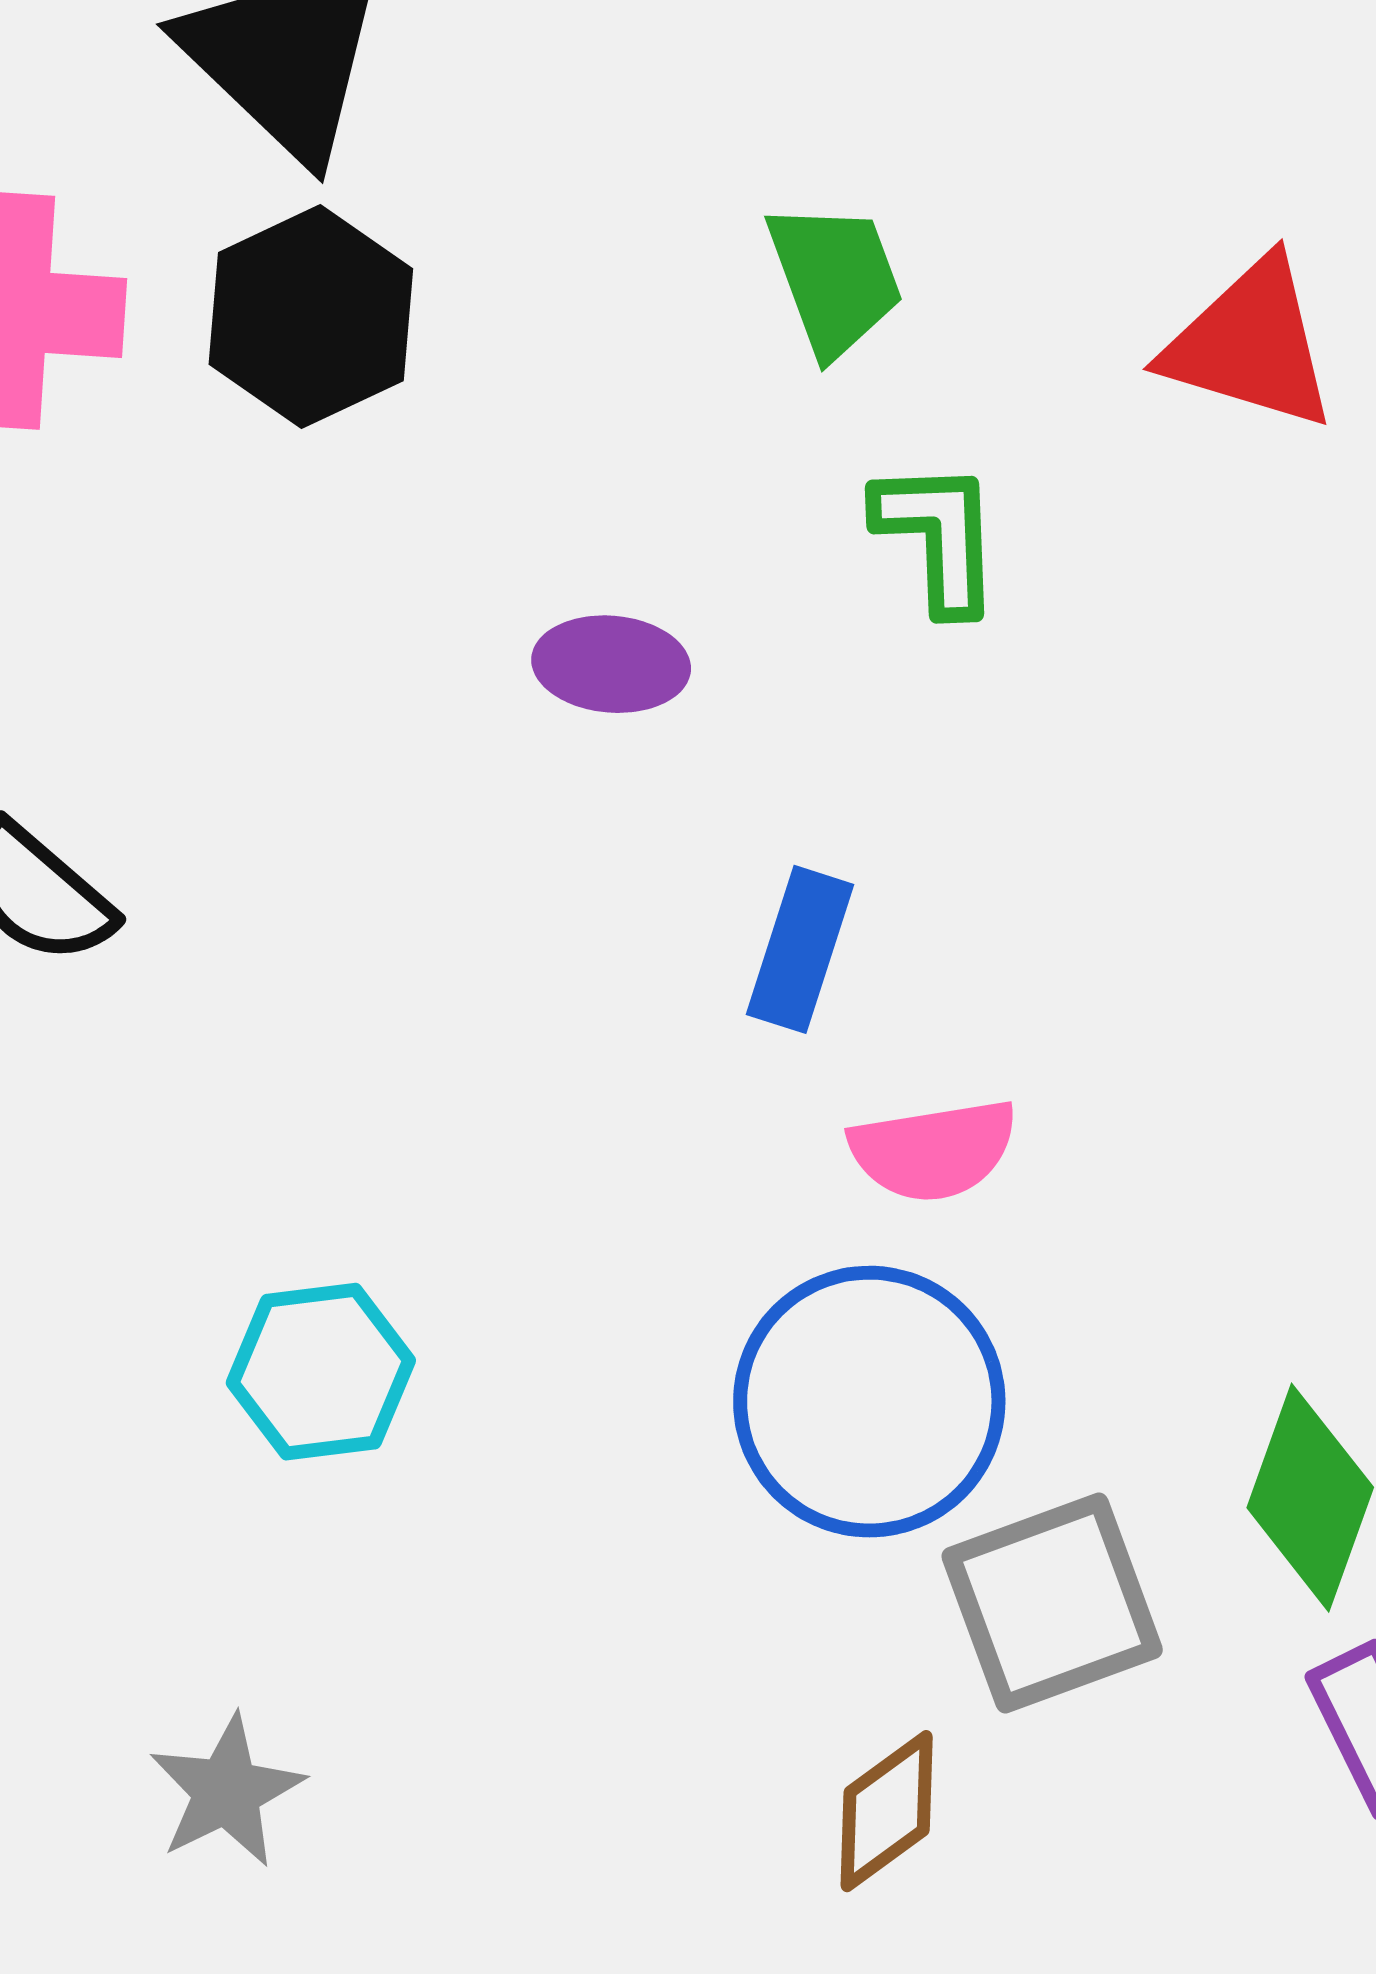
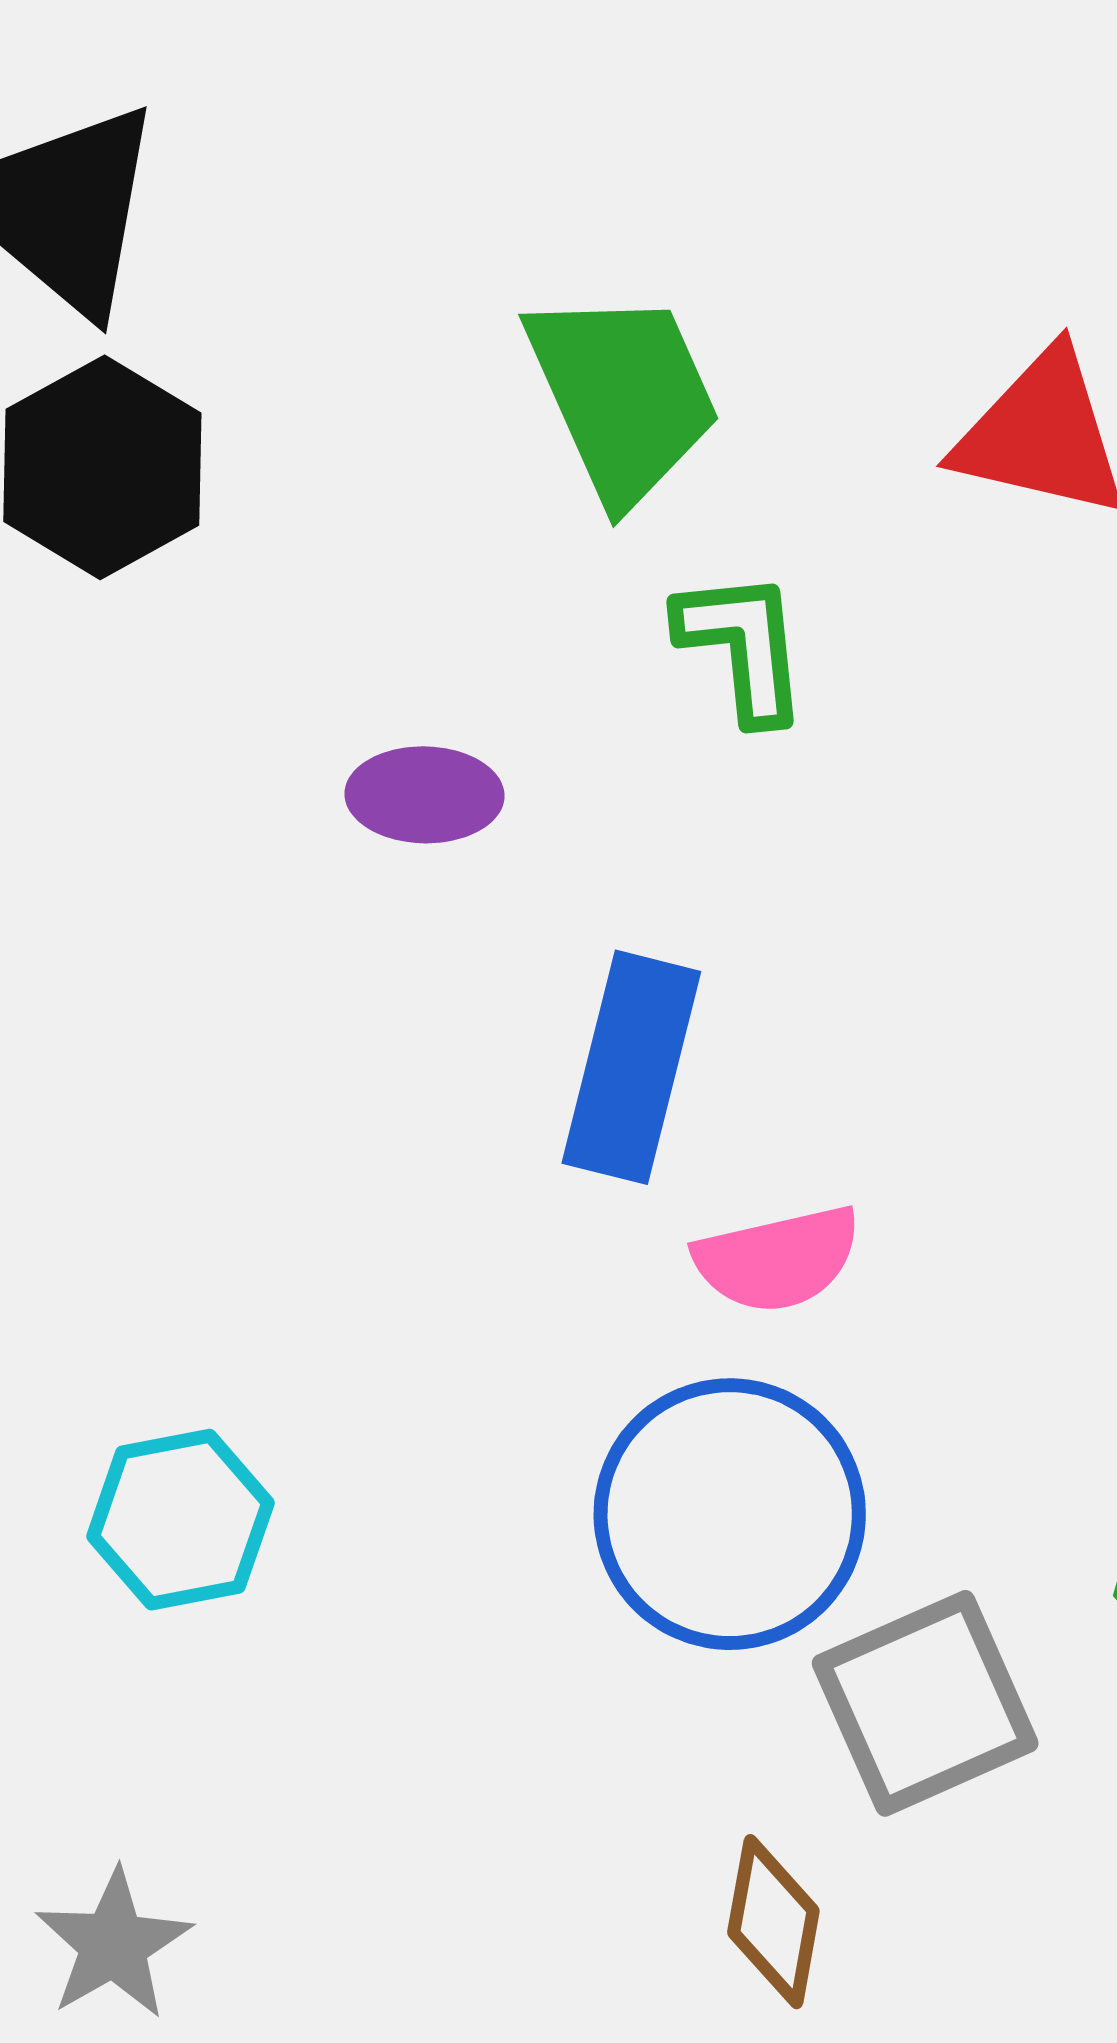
green trapezoid: (835, 279) -> (623, 396), size x1.4
blue rectangle: (800, 949) -> (631, 1067), size x1.4
brown diamond: (887, 1811) -> (773, 1922), turned -40

